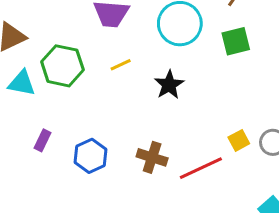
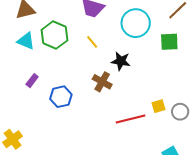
yellow line: (121, 65) -> (92, 42), turned 64
black star: (169, 85) -> (121, 61), turned 30
brown cross: (152, 157) -> (102, 82), moved

